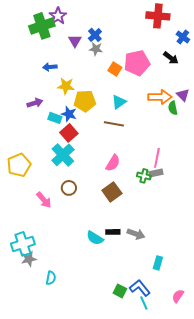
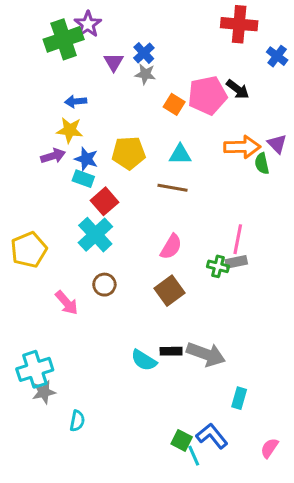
black arrow: (171, 58) -> (238, 89), moved
yellow star: (66, 86) -> (70, 130), moved
cyan triangle: (119, 102) -> (180, 154), turned 35
blue star: (69, 114) -> (86, 159), moved
gray arrow: (136, 234) -> (206, 354), size x1.4
cyan line: (144, 303) -> (194, 456), moved

